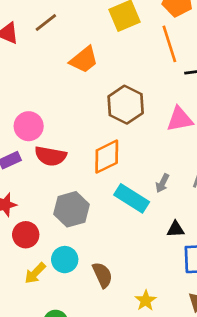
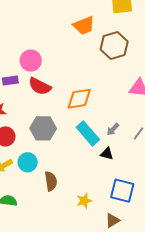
brown hexagon: (126, 105) -> (114, 46), moved
black triangle: (176, 229) -> (107, 154), moved
yellow star: (146, 300) -> (84, 201), moved

